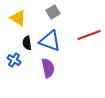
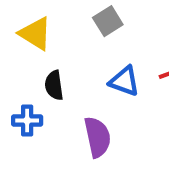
blue triangle: (50, 41) -> (124, 81), moved, size x0.7
blue cross: (14, 60) -> (27, 121), turned -32

